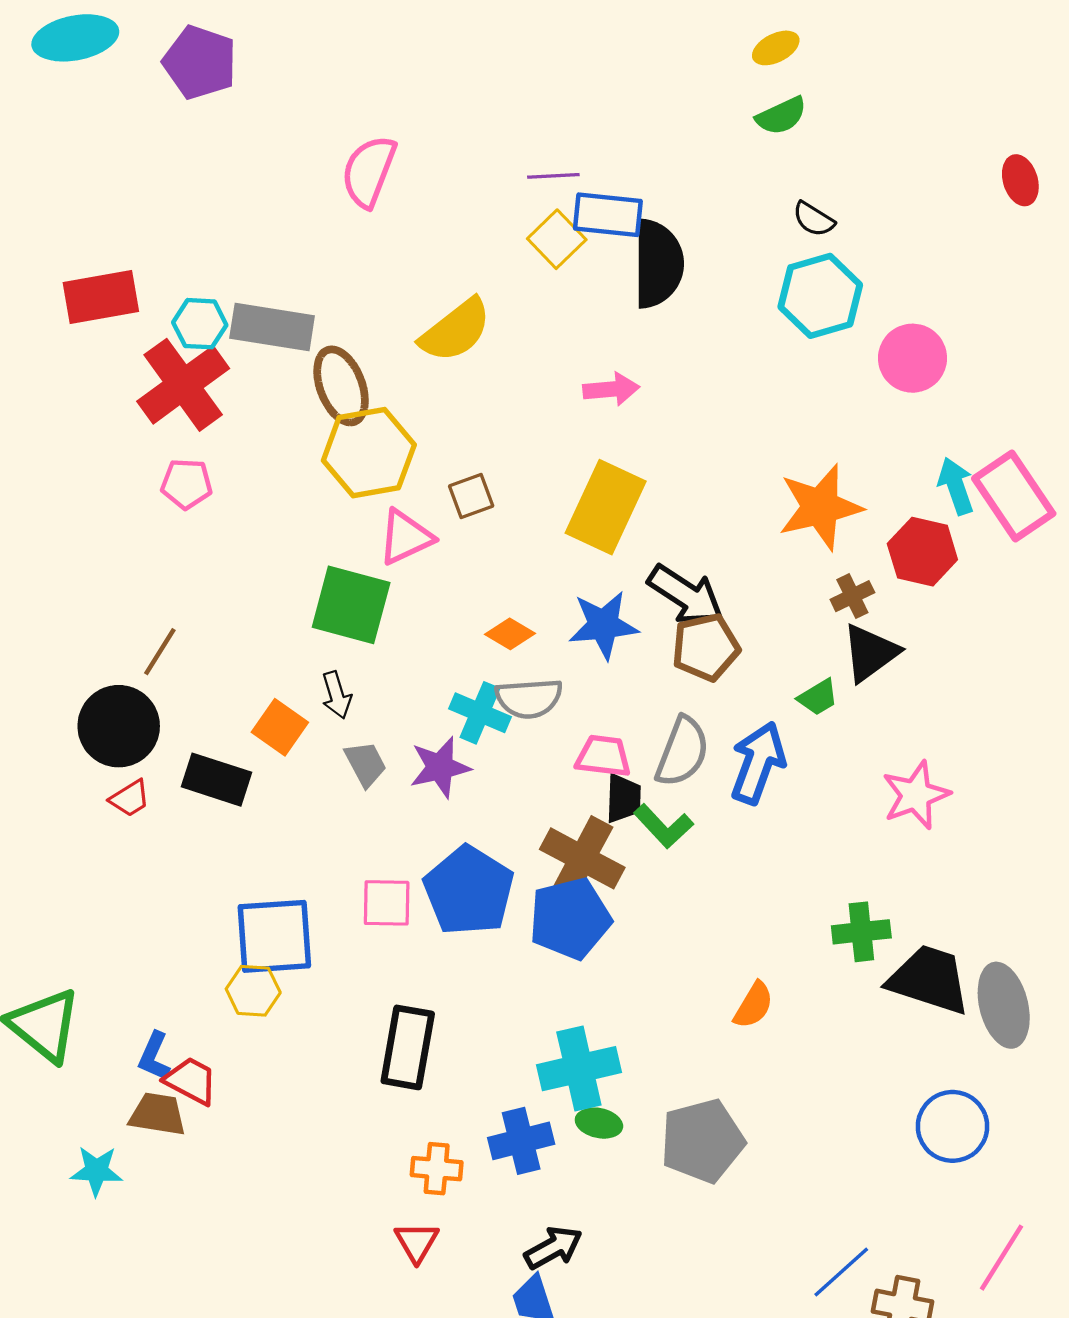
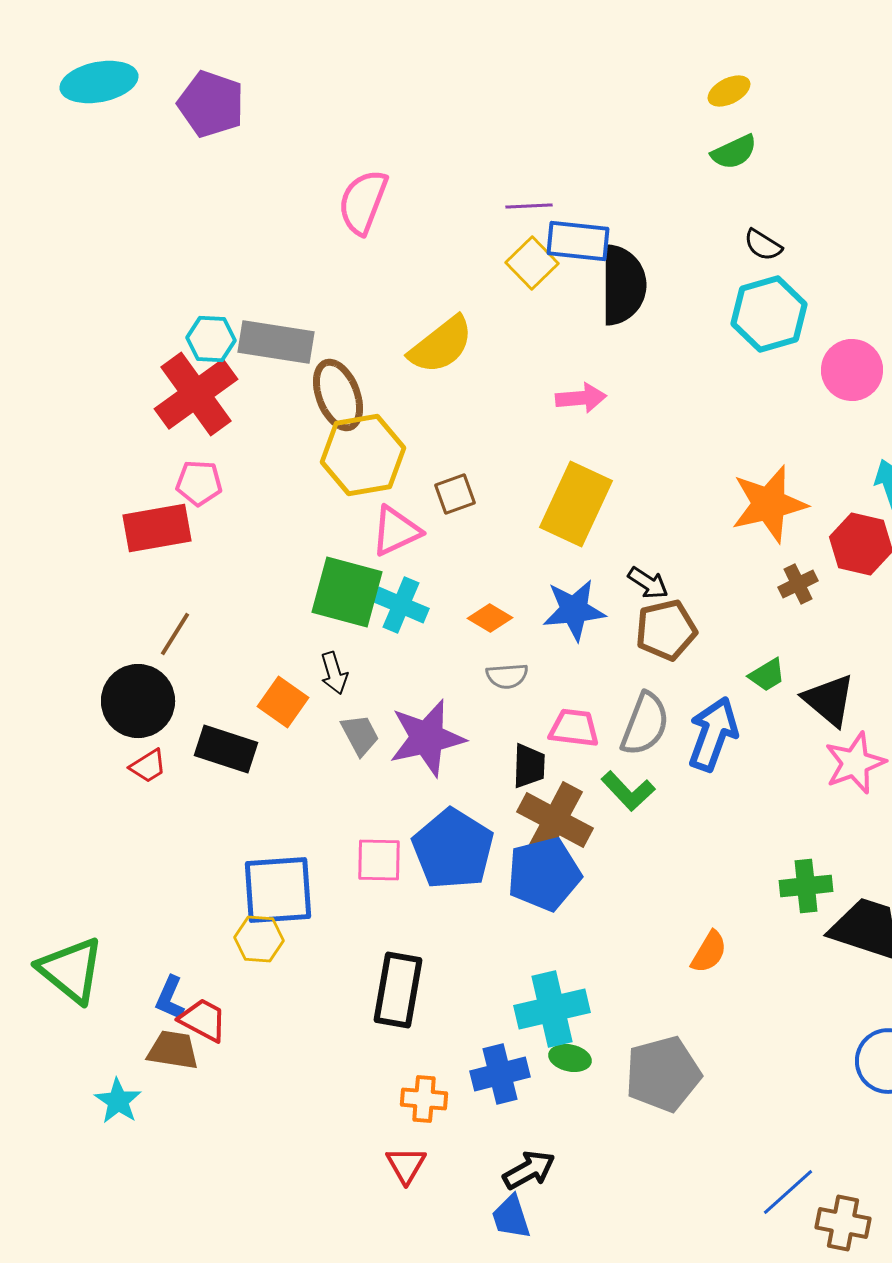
red rectangle: (101, 297) -> (157, 528), moved
black arrow: (686, 595) -> (648, 583), size x0.6
black triangle: (870, 653) -> (829, 700), moved, turned -44
gray semicircle: (529, 698) -> (507, 676), size x0.7
cyan cross: (480, 713) -> (401, 605), moved
purple star: (440, 767) -> (427, 738), size x1.4
black trapezoid: (623, 798) -> (529, 766), moved
cyan star: (96, 1171) -> (118, 1101), turned 30

